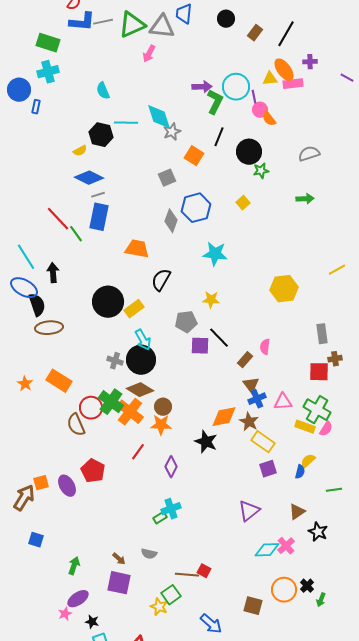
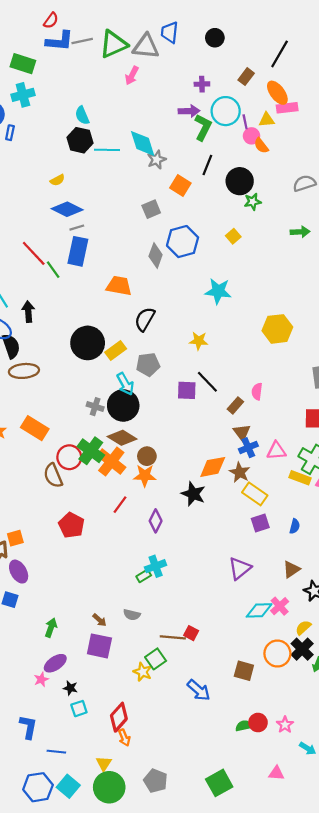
brown rectangle: (255, 33) -> (246, 77), moved
purple cross: (310, 62) -> (202, 84), moved
yellow triangle: (270, 79) -> (267, 120), moved
black hexagon: (101, 135) -> (80, 140), moved
cyan star: (215, 254) -> (218, 291), moved
gray pentagon: (186, 322) -> (148, 364), moved
yellow semicircle: (308, 461) -> (303, 628), moved
purple ellipse: (67, 486) -> (19, 572), moved
black cross: (307, 586) -> (302, 649), size x1.5

